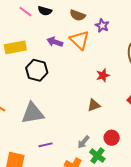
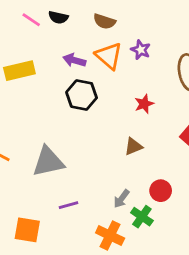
purple star: (102, 26) -> (141, 50), moved
black hexagon: (37, 70) -> (82, 95), moved

